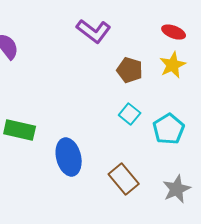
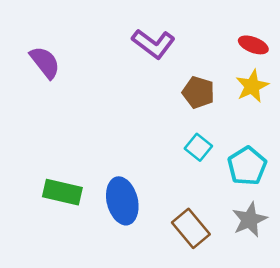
green rectangle: (20, 130) -> (62, 192), moved
gray star: (177, 189) -> (250, 220), moved

